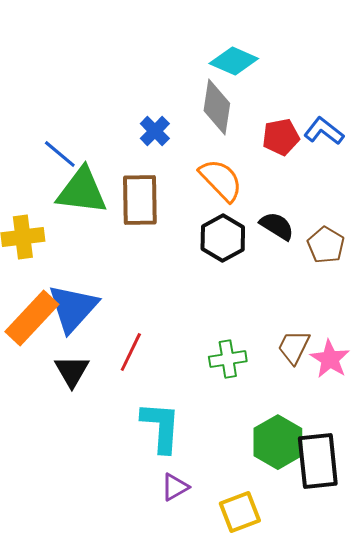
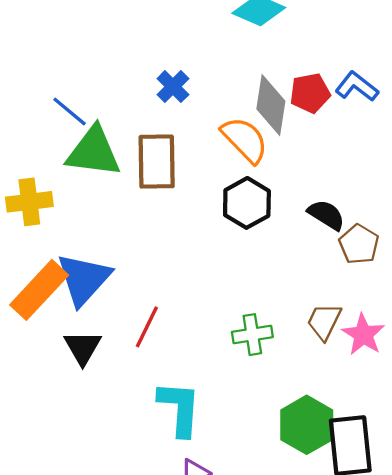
gray diamond: (217, 107) -> (271, 105), moved
black semicircle: (277, 226) -> (326, 215), moved
brown pentagon: (326, 245) -> (359, 244), moved

